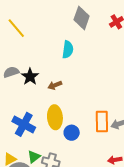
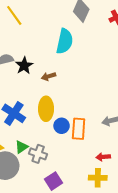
cyan semicircle: (68, 50) -> (65, 41), size x1.4
orange rectangle: (102, 121) -> (79, 129), moved

